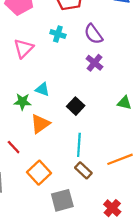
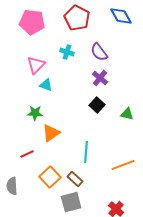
cyan triangle: (42, 89) -> (46, 85), moved
black square: (76, 106) -> (97, 105), moved
red line: (14, 147) -> (27, 154), turned -72
brown rectangle: (83, 170) -> (75, 179), moved

